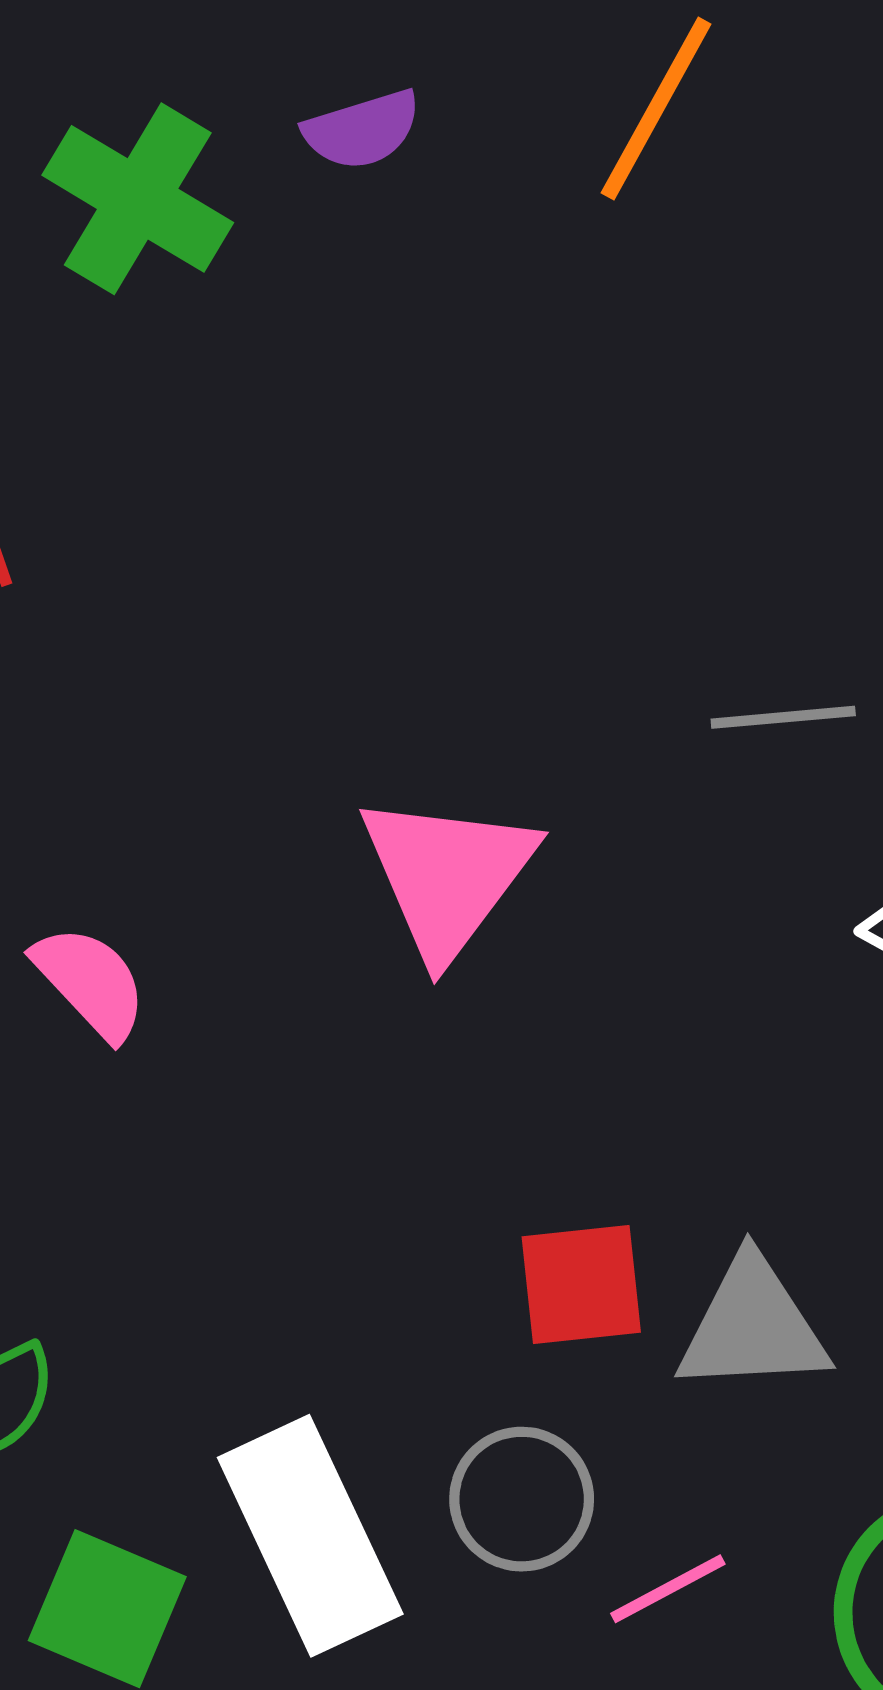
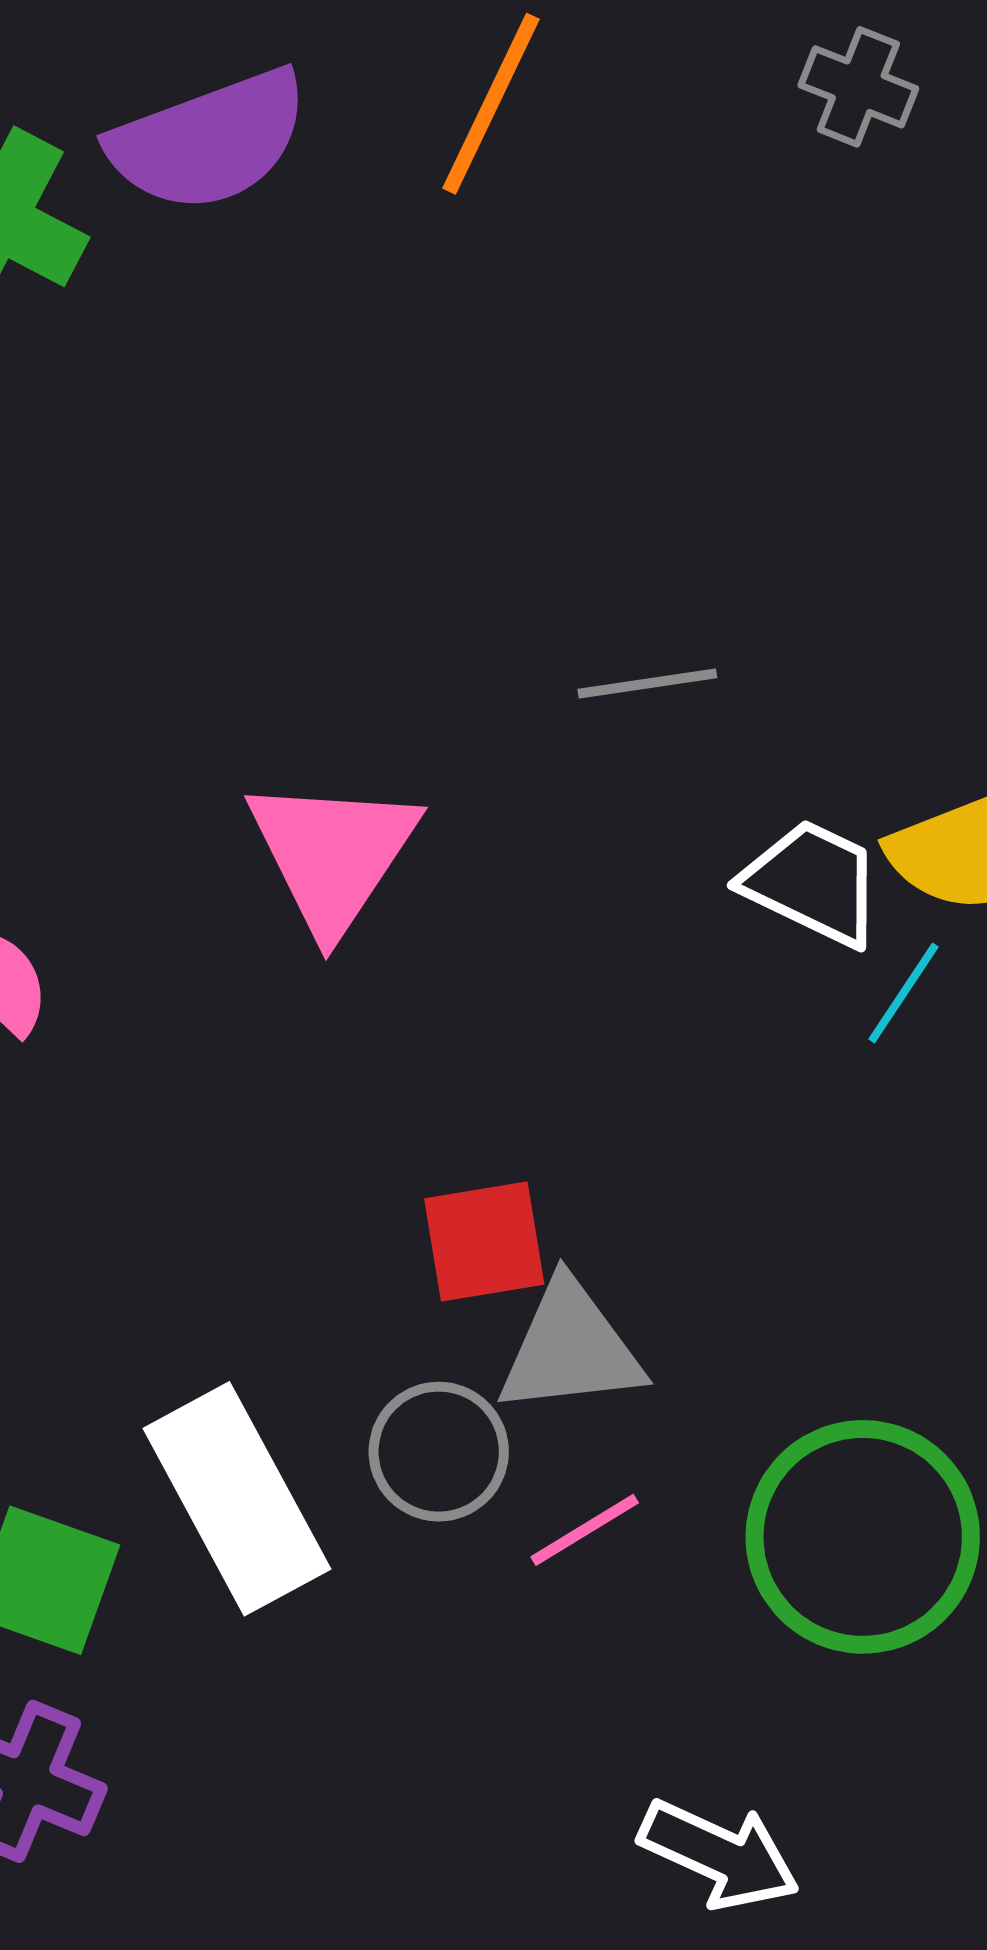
purple semicircle: (362, 130) -> (209, 140), size x1.8
gray triangle: (753, 1326) -> (570, 1348), moved

